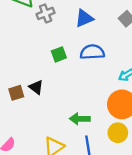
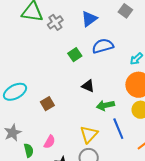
black triangle: (36, 87) -> (88, 86), moved
brown square: (16, 93) -> (47, 104), moved

